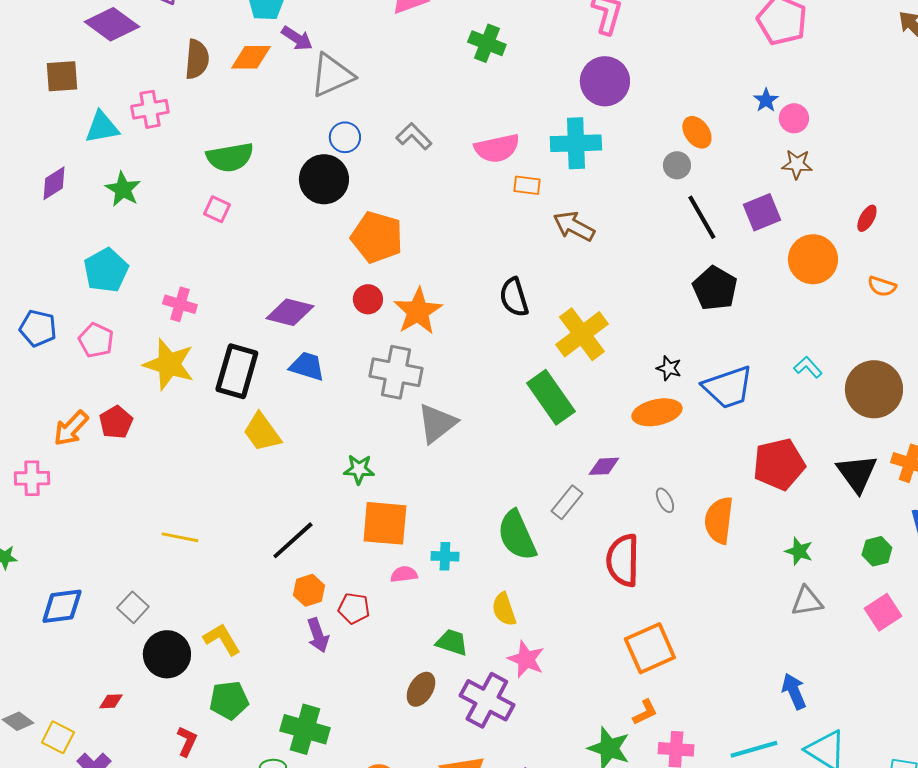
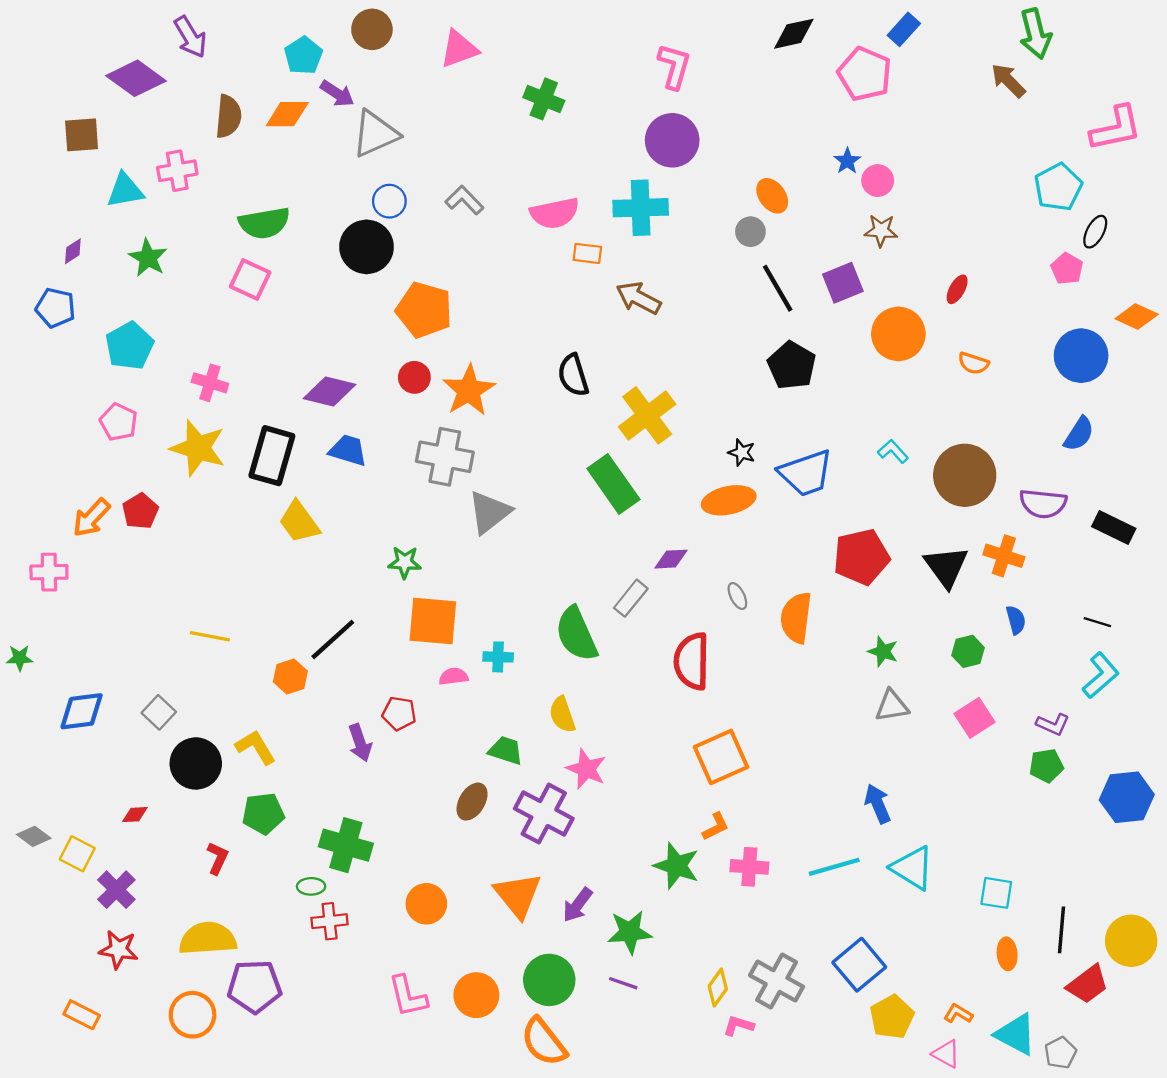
purple diamond: (54, 183) -> (73, 251), size x0.7
pink square: (217, 209) -> (250, 280), size x1.4
blue pentagon: (38, 328) -> (55, 308), moved
orange hexagon: (309, 590) -> (290, 676), moved

